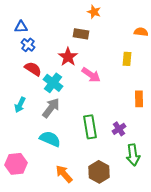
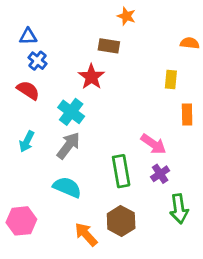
red semicircle: (33, 69) -> (28, 90), moved
pink arrow: (91, 75) -> (153, 144), moved
orange rectangle: (139, 99) -> (187, 115), moved
brown hexagon: (99, 172) -> (121, 221), moved

